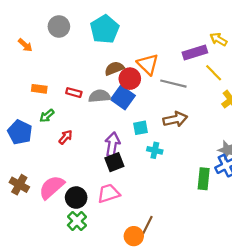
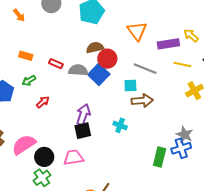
orange triangle: (148, 64) -> (137, 31), moved
yellow line: (214, 73) -> (182, 64), turned -42
cyan square: (140, 128) -> (130, 86), moved

